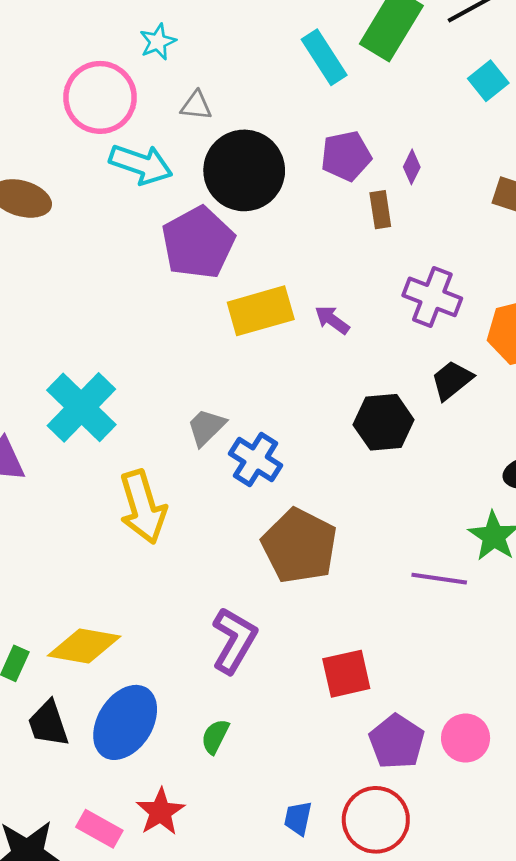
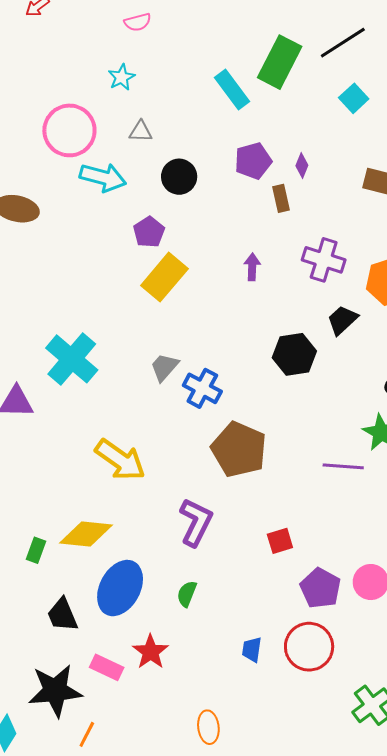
cyan star: (158, 42) -> (122, 77), moved
black circle: (244, 170) -> (179, 177), size x0.6
purple pentagon: (198, 243) -> (149, 232), size x0.6
yellow rectangle: (261, 311) -> (164, 277), moved, turned -30
purple arrow: (332, 320) -> (252, 267), moved, turned 60
yellow arrow: (143, 507) -> (120, 460), moved, turned -34
red square: (346, 674) -> (280, 541), size x0.7
black trapezoid: (48, 724) -> (62, 615), moved

